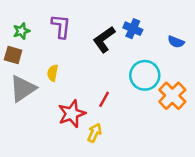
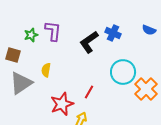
green star: (21, 31) -> (31, 35), moved
blue semicircle: (176, 42) -> (149, 30), moved

